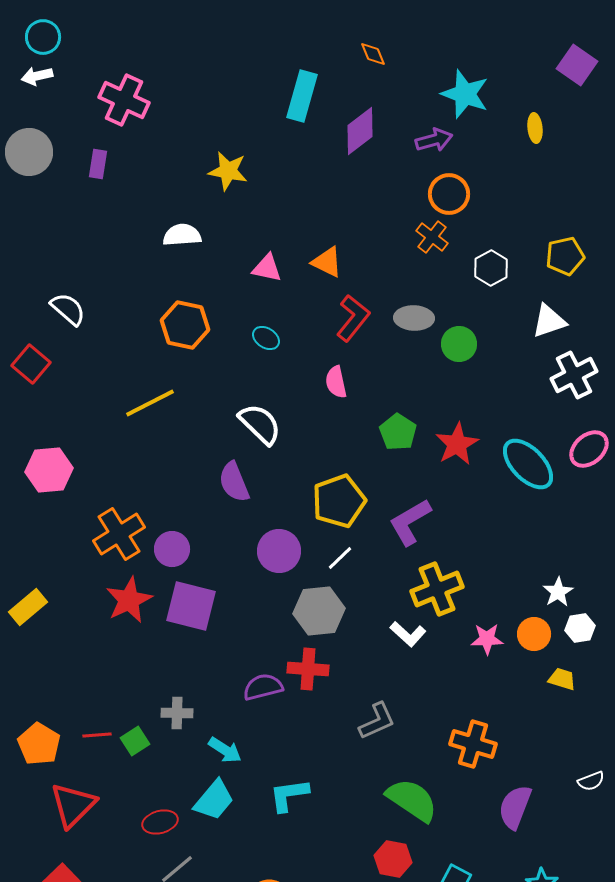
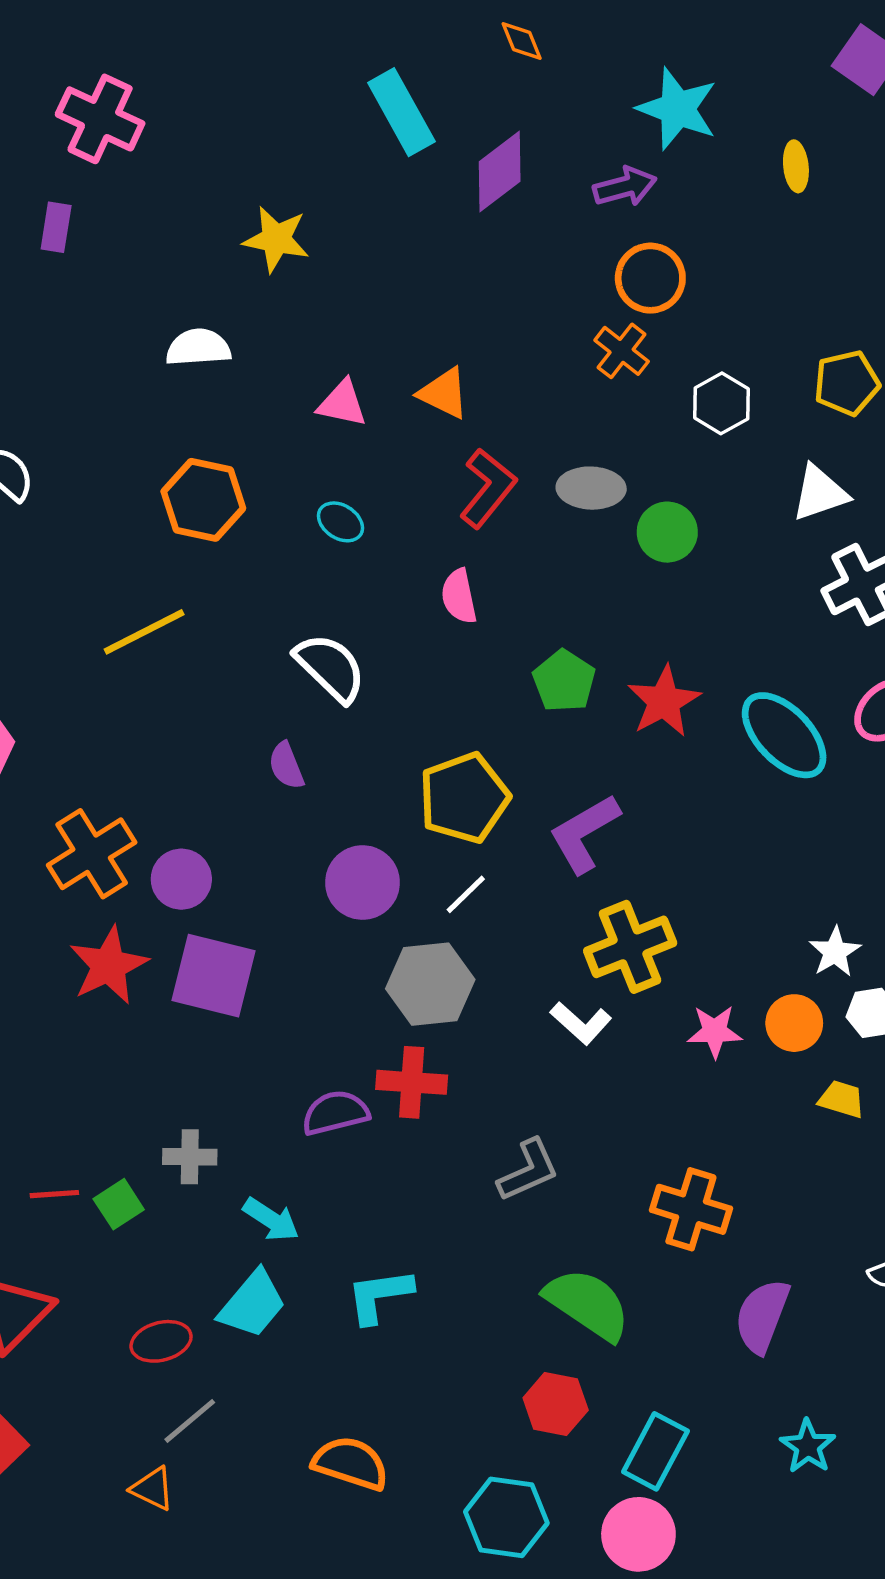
cyan rectangle: (302, 96) -> (401, 112), turned -45
purple semicircle: (234, 482) -> (286, 766), size x0.7

